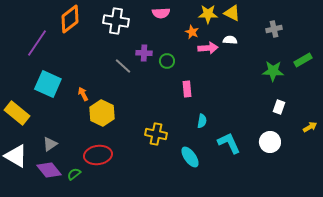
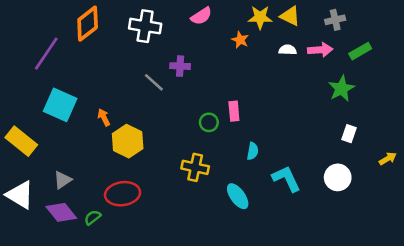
pink semicircle: (161, 13) -> (201, 16), turned -30
gray cross: (274, 29) -> (335, 20), moved
pink arrow: (208, 48) -> (320, 50), moved
green rectangle: (303, 60) -> (360, 51), moved
green circle: (167, 61) -> (209, 122), moved
green star: (273, 71) -> (341, 89), turned -30

